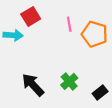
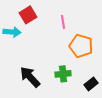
orange pentagon: (95, 34) -> (81, 46), moved
green cross: (69, 81) -> (63, 74), turned 35

